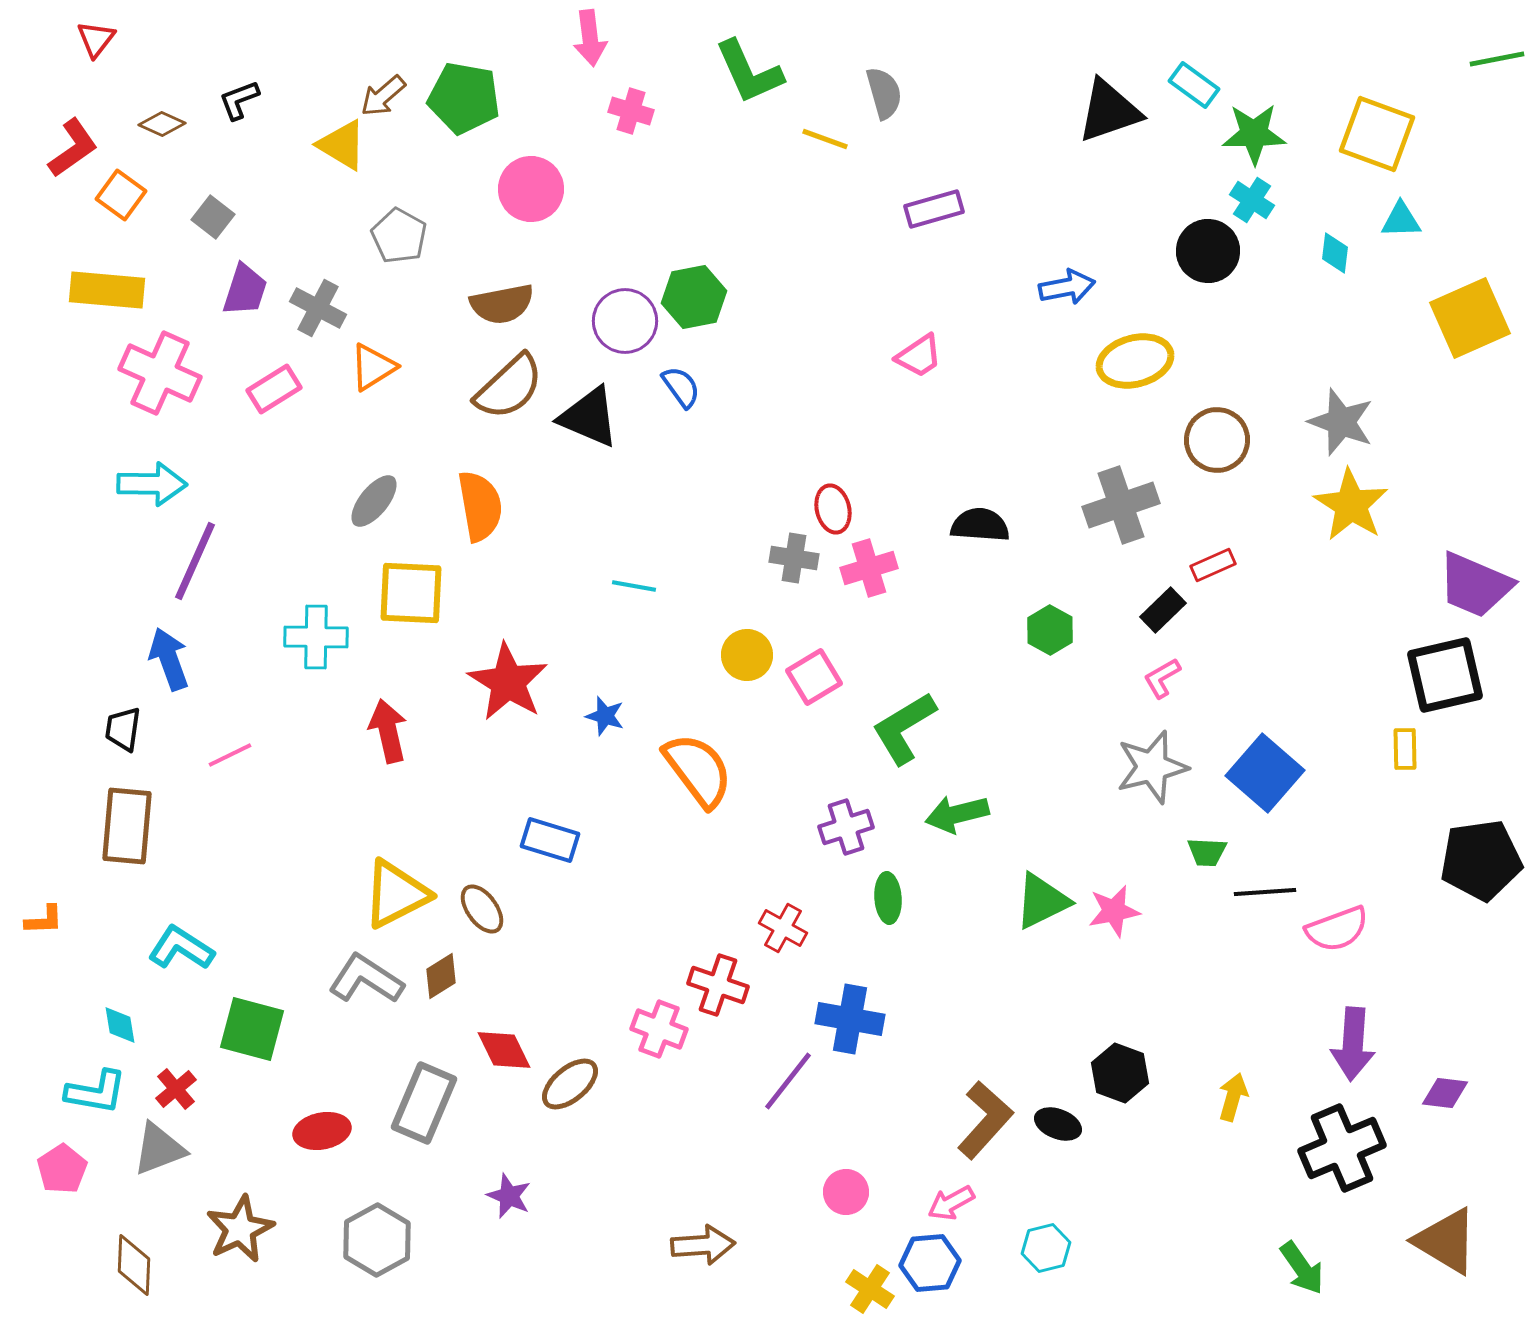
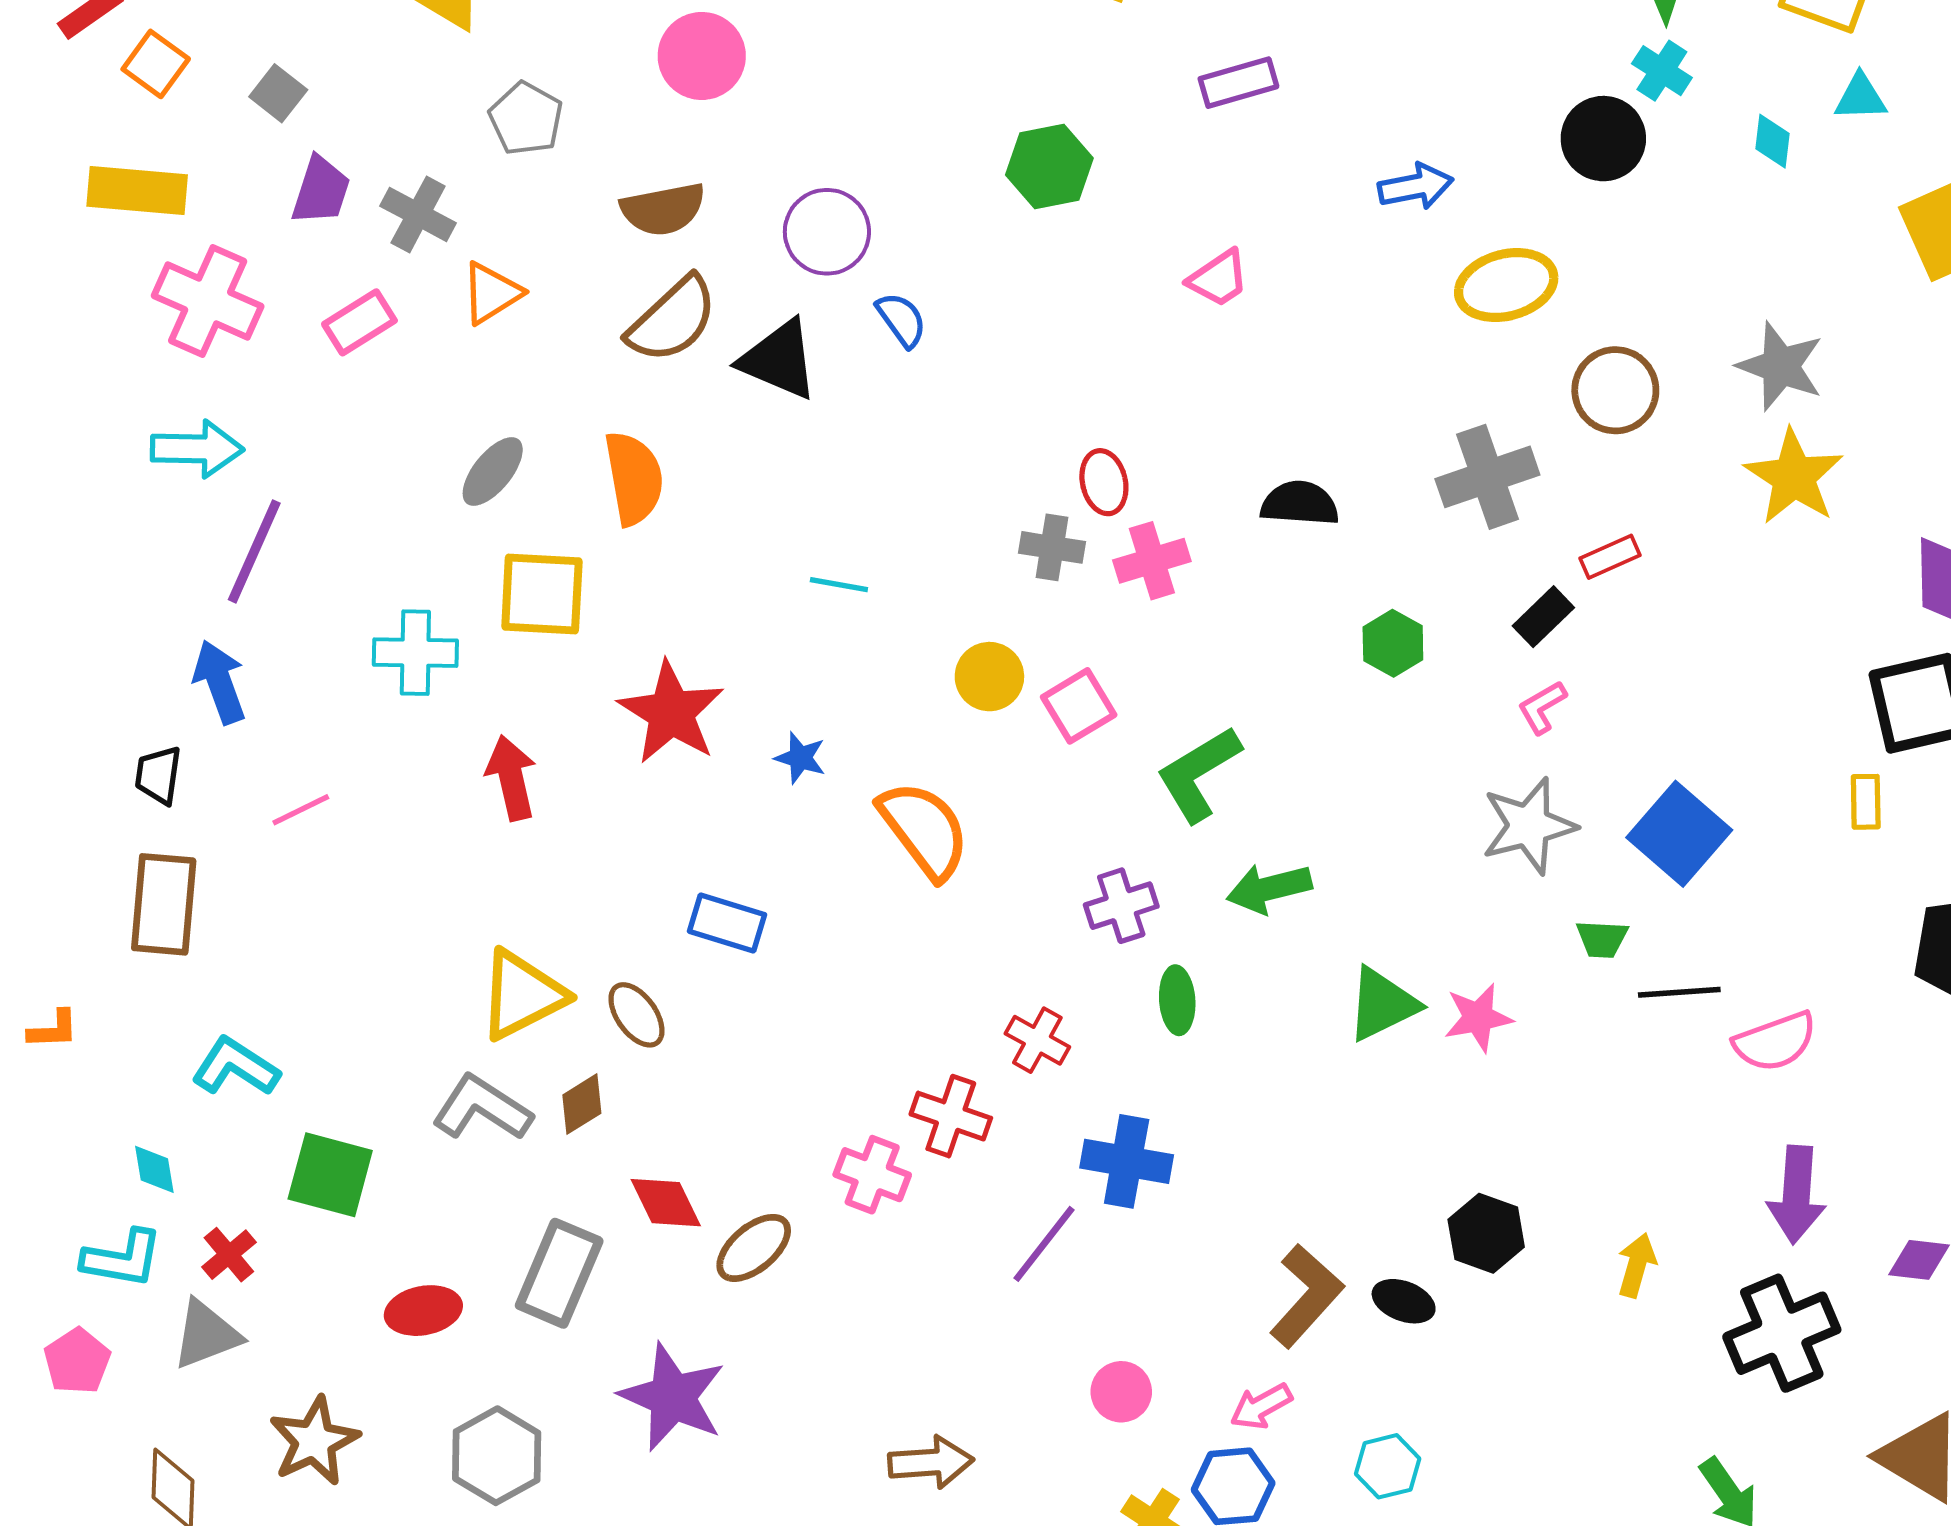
green hexagon: (694, 297) -> (1049, 167), moved
purple star: (509, 1196) -> (672, 1397), size x1.8

